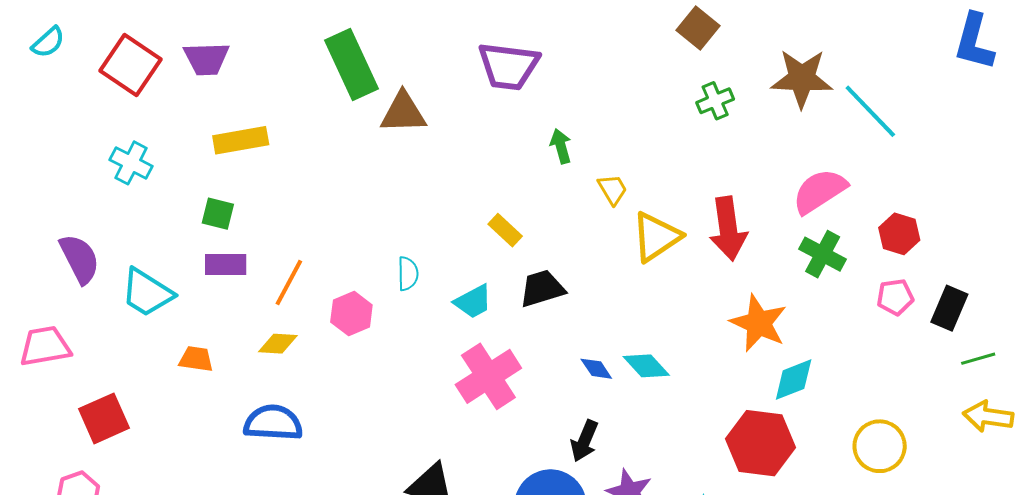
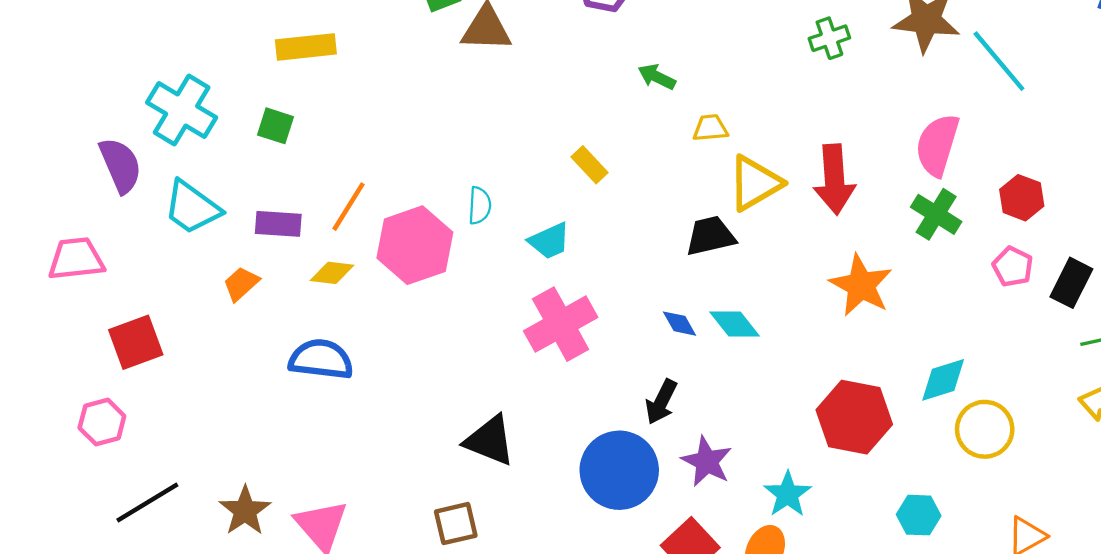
green arrow: (561, 146) -> (657, 77), turned -52
cyan cross: (131, 163) -> (182, 110), moved, size x1.5
yellow trapezoid: (613, 189) -> (710, 128), turned -68
pink semicircle: (820, 191) -> (937, 145), turned -44
purple rectangle: (226, 264) -> (278, 224), moved
black trapezoid: (542, 289) -> (710, 236), moved
pink pentagon: (895, 297) -> (1013, 267), turned 30
pink hexagon: (351, 314) -> (415, 245), size x1.6
orange trapezoid: (196, 359) -> (241, 284), turned -54
cyan diamond: (794, 380) -> (943, 380), moved

